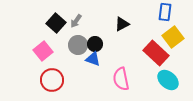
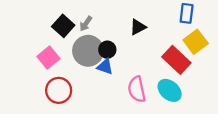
gray circle: (78, 45) -> (88, 51), size x1.4
cyan ellipse: (168, 80) -> (170, 90), moved

